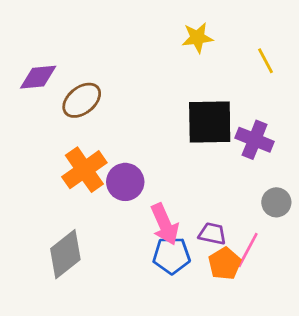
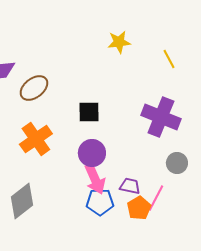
black square: (210, 122) -> (89, 112), moved, size x0.6
purple cross: (255, 140) -> (161, 117), size x1.4
purple circle: (125, 182) -> (92, 153), moved

